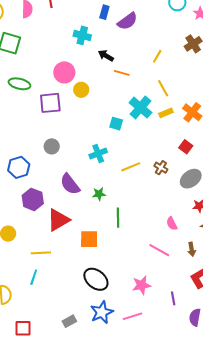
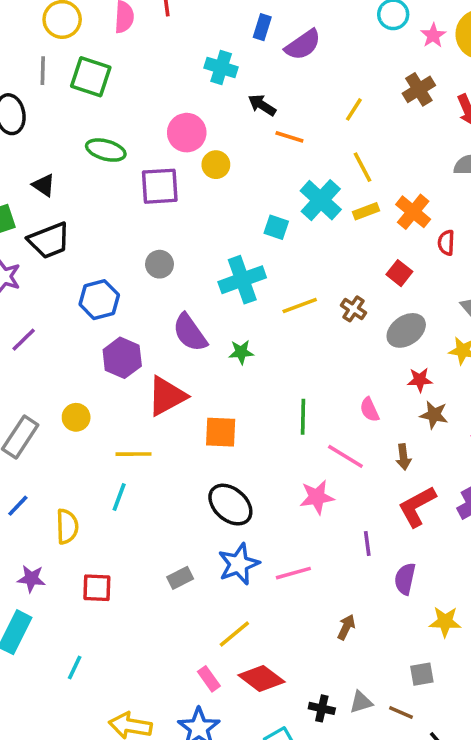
cyan cross: (98, 153) -> (242, 280), size x1.4
green line: (118, 218) -> (303, 417), moved
pink star: (142, 285) -> (317, 497), moved

